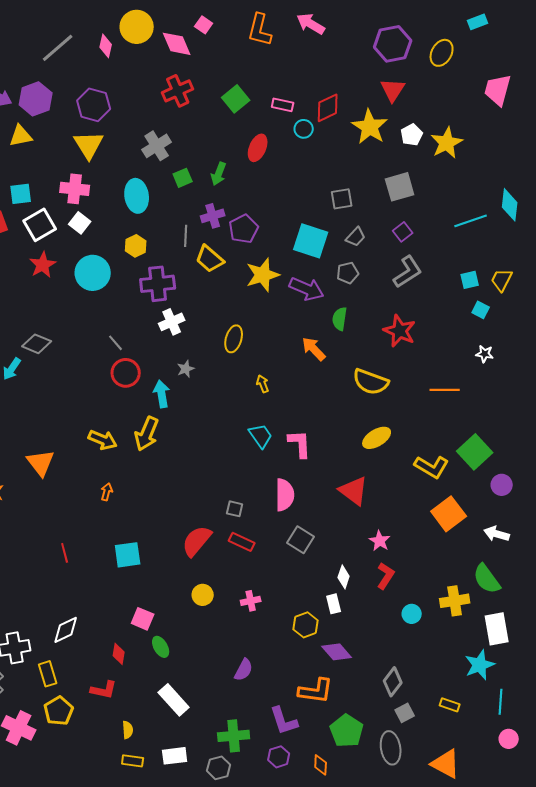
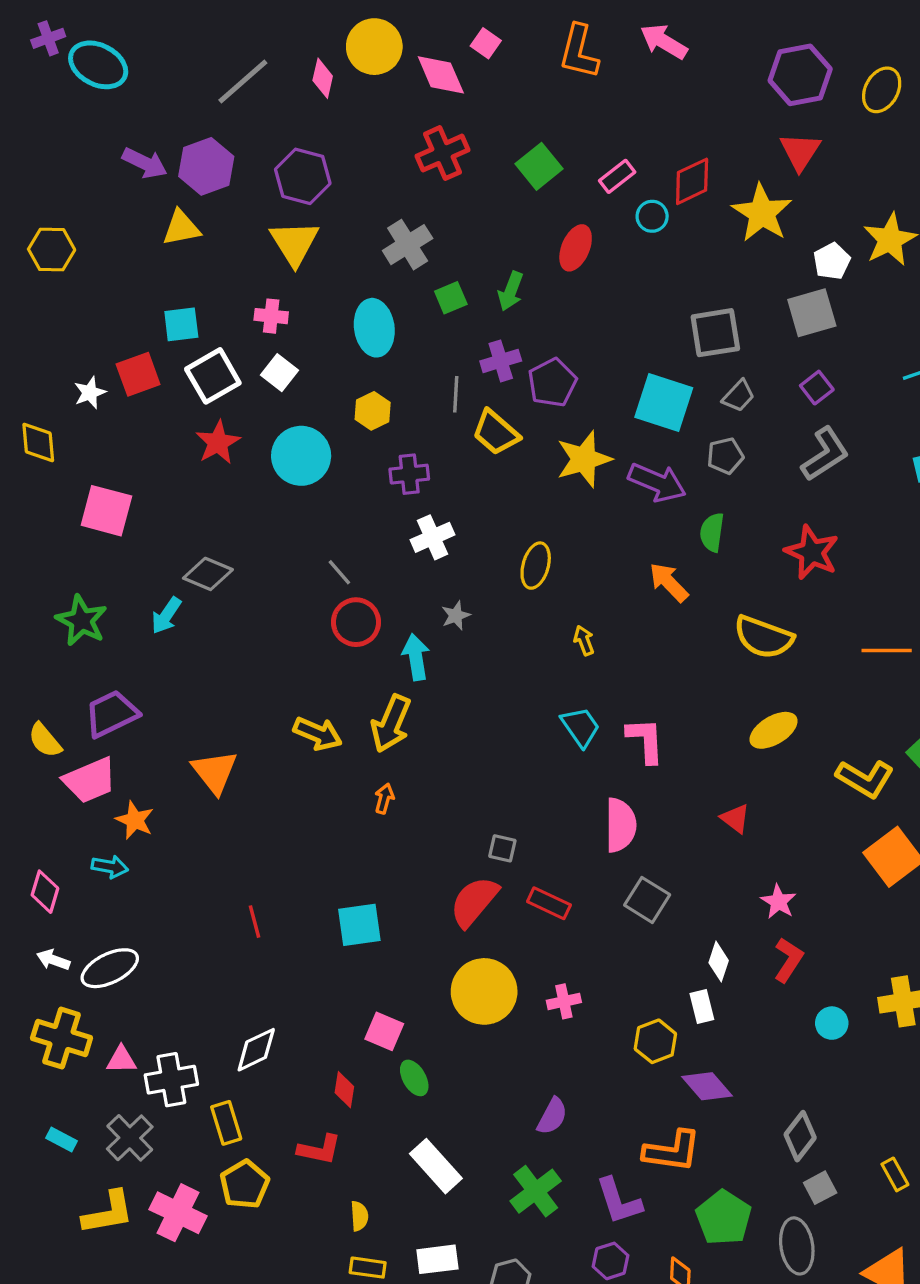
pink rectangle: (283, 105) -> (617, 176), turned -50
white pentagon: (412, 135) -> (832, 261), moved
pink cross: (75, 189) -> (271, 316), size x0.7
gray square: (342, 199) -> (715, 333), size x1.4
purple cross: (158, 284) -> (409, 474), size x0.7
red triangle: (354, 491) -> (735, 818), size x0.6
orange arrow: (107, 492) -> (384, 798), moved
gray square: (235, 509) -> (502, 848), moved
yellow circle: (203, 595) -> (484, 991), size x1.8
yellow rectangle: (450, 705) -> (895, 1174), turned 42
green cross: (234, 736) -> (536, 1191), moved, turned -32

